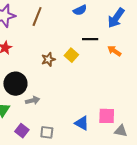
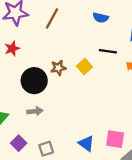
blue semicircle: (80, 10) -> (101, 18), turned 32
black circle: (15, 84) -> (34, 81), moved
gray square: (47, 132) -> (46, 149), turned -32

